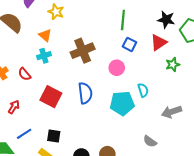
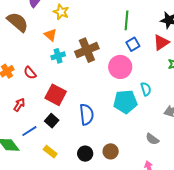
blue square: (130, 44) -> (133, 44), turned 32
cyan cross: (44, 56) -> (58, 56), moved
pink circle: (117, 68) -> (120, 67), size x1.5
blue semicircle: (85, 93) -> (87, 114), moved
black square: (54, 136) -> (52, 121), moved, turned 32

